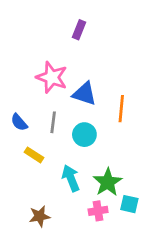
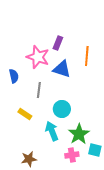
purple rectangle: (79, 30) -> (58, 43), moved
orange line: (121, 109) -> (87, 56), moved
blue semicircle: (19, 122) -> (14, 76), moved, turned -152
cyan circle: (84, 135) -> (62, 109), moved

